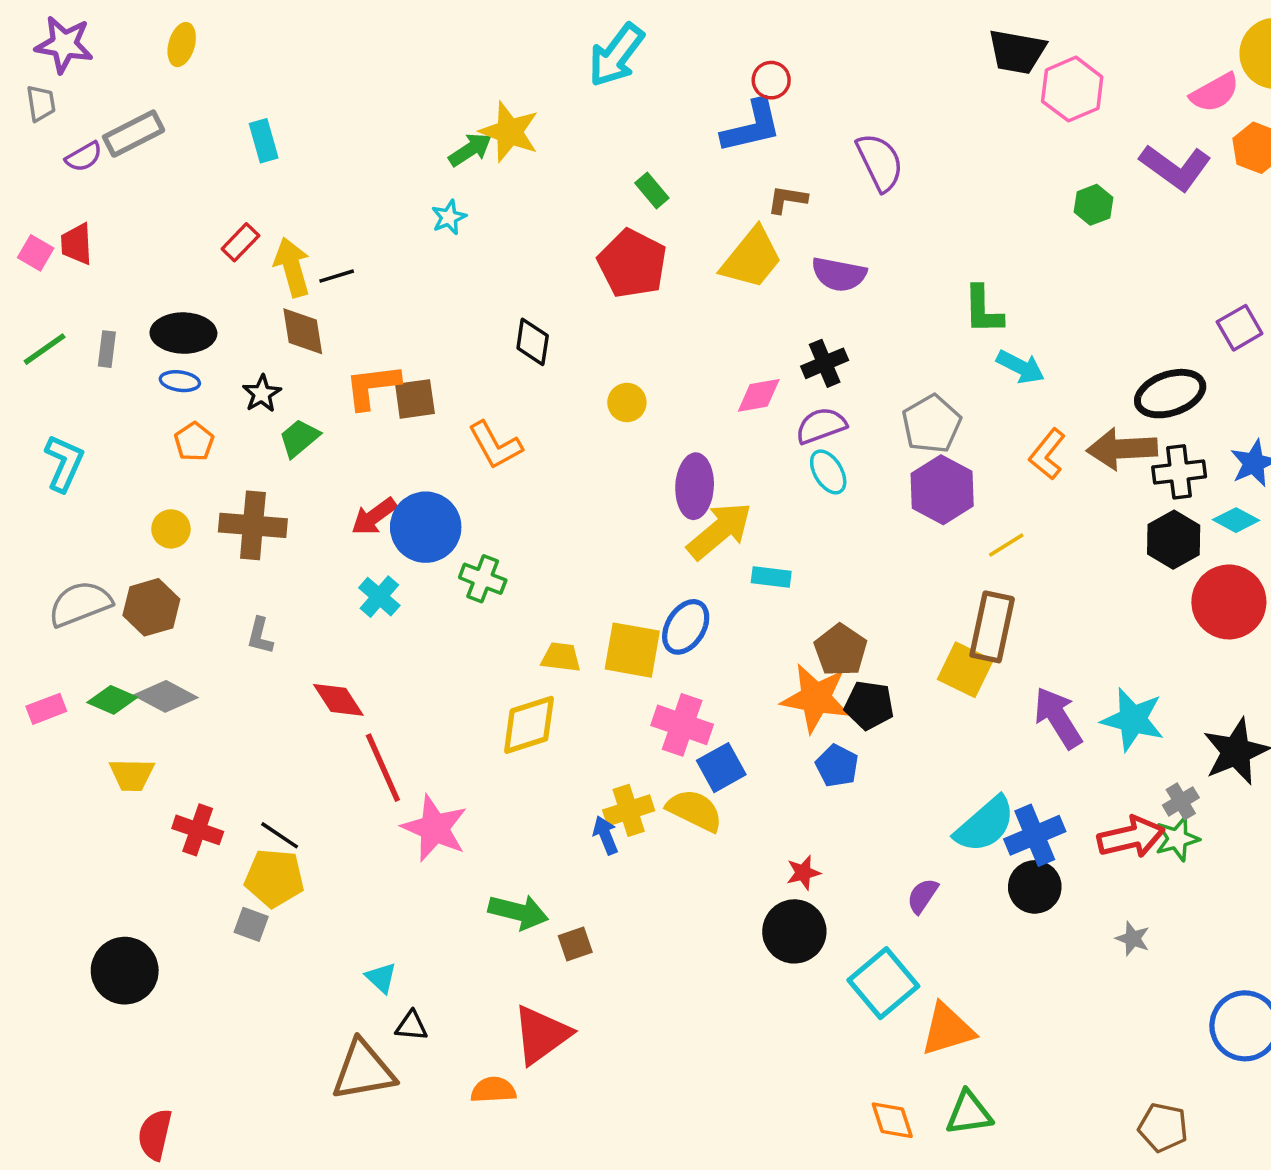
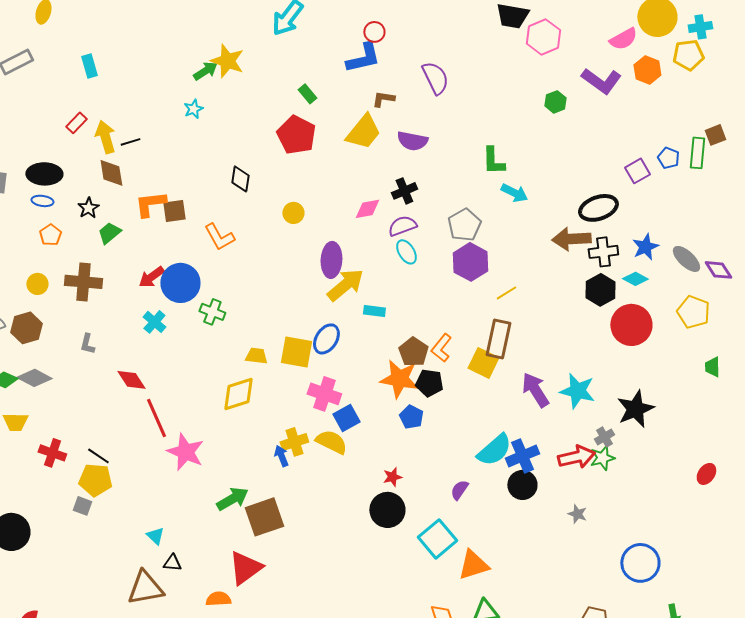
orange L-shape: (1047, 454) -> (441, 348), moved
green arrow: (518, 912) -> (232, 499), turned -44
brown square: (575, 944) -> (264, 517), size x2.0

